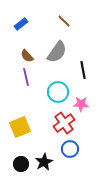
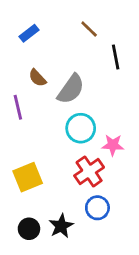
gray semicircle: (57, 52) -> (71, 89), moved
black line: (83, 70) -> (116, 57), moved
purple line: (26, 77) -> (18, 107), moved

